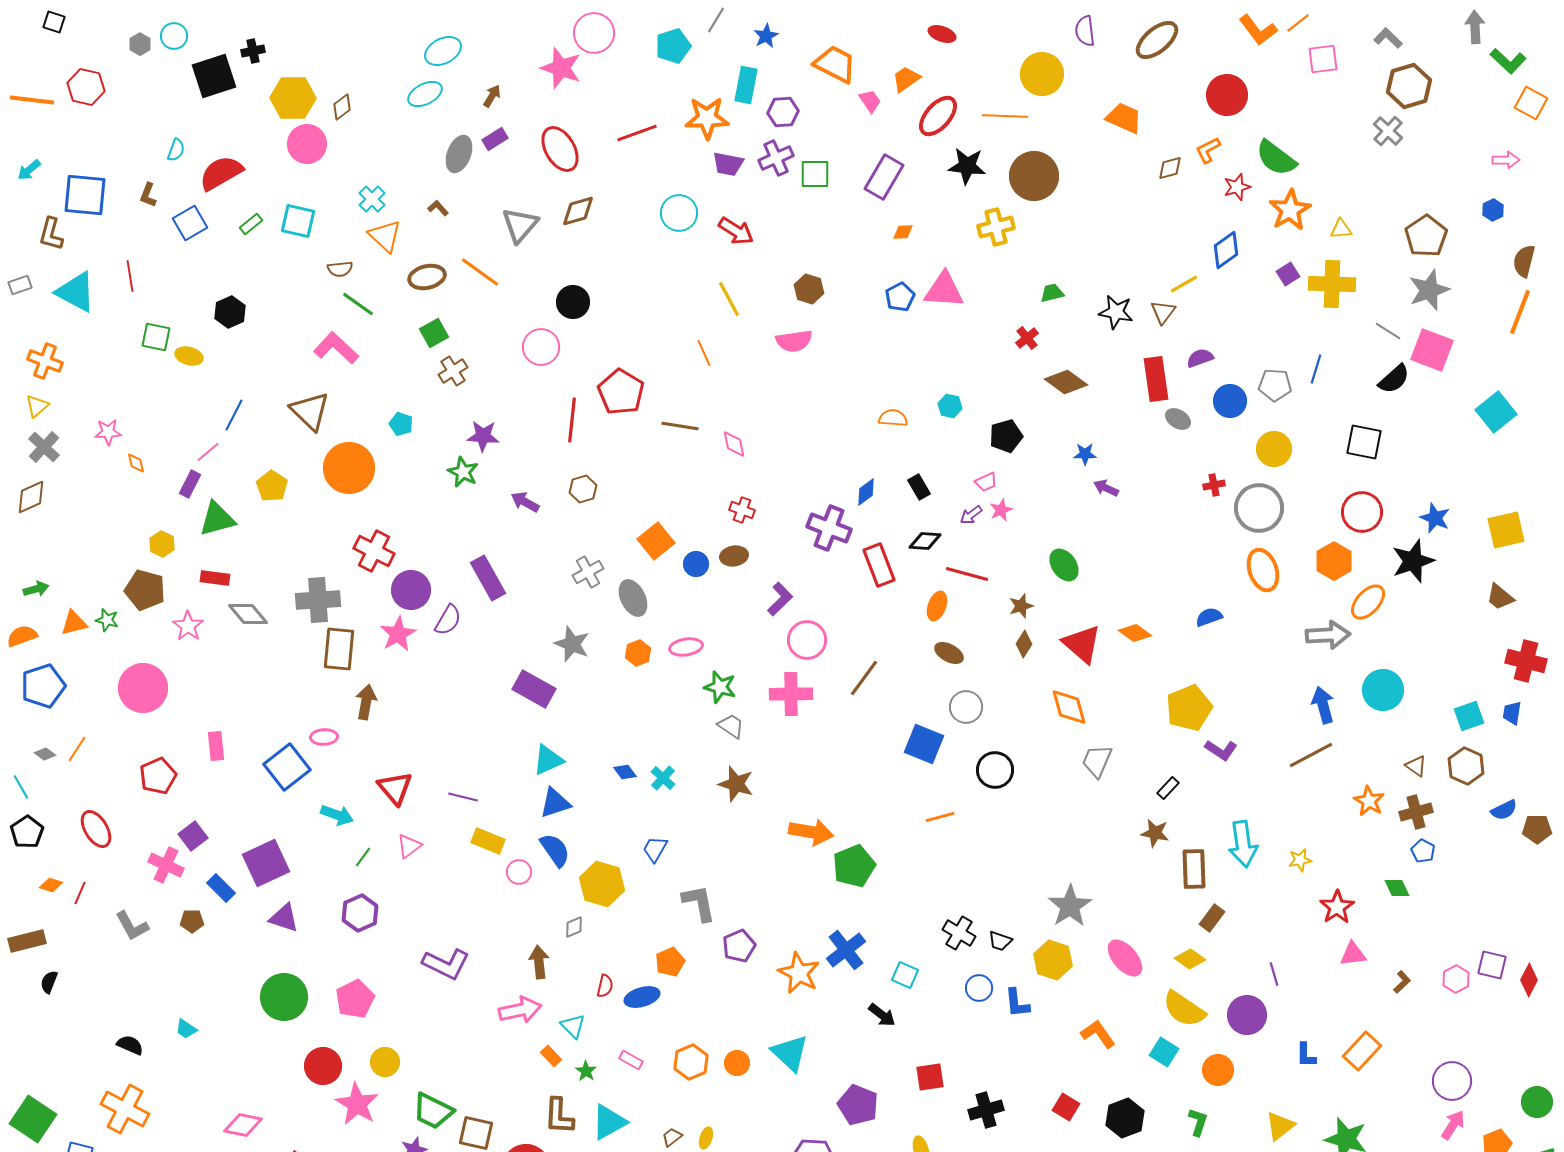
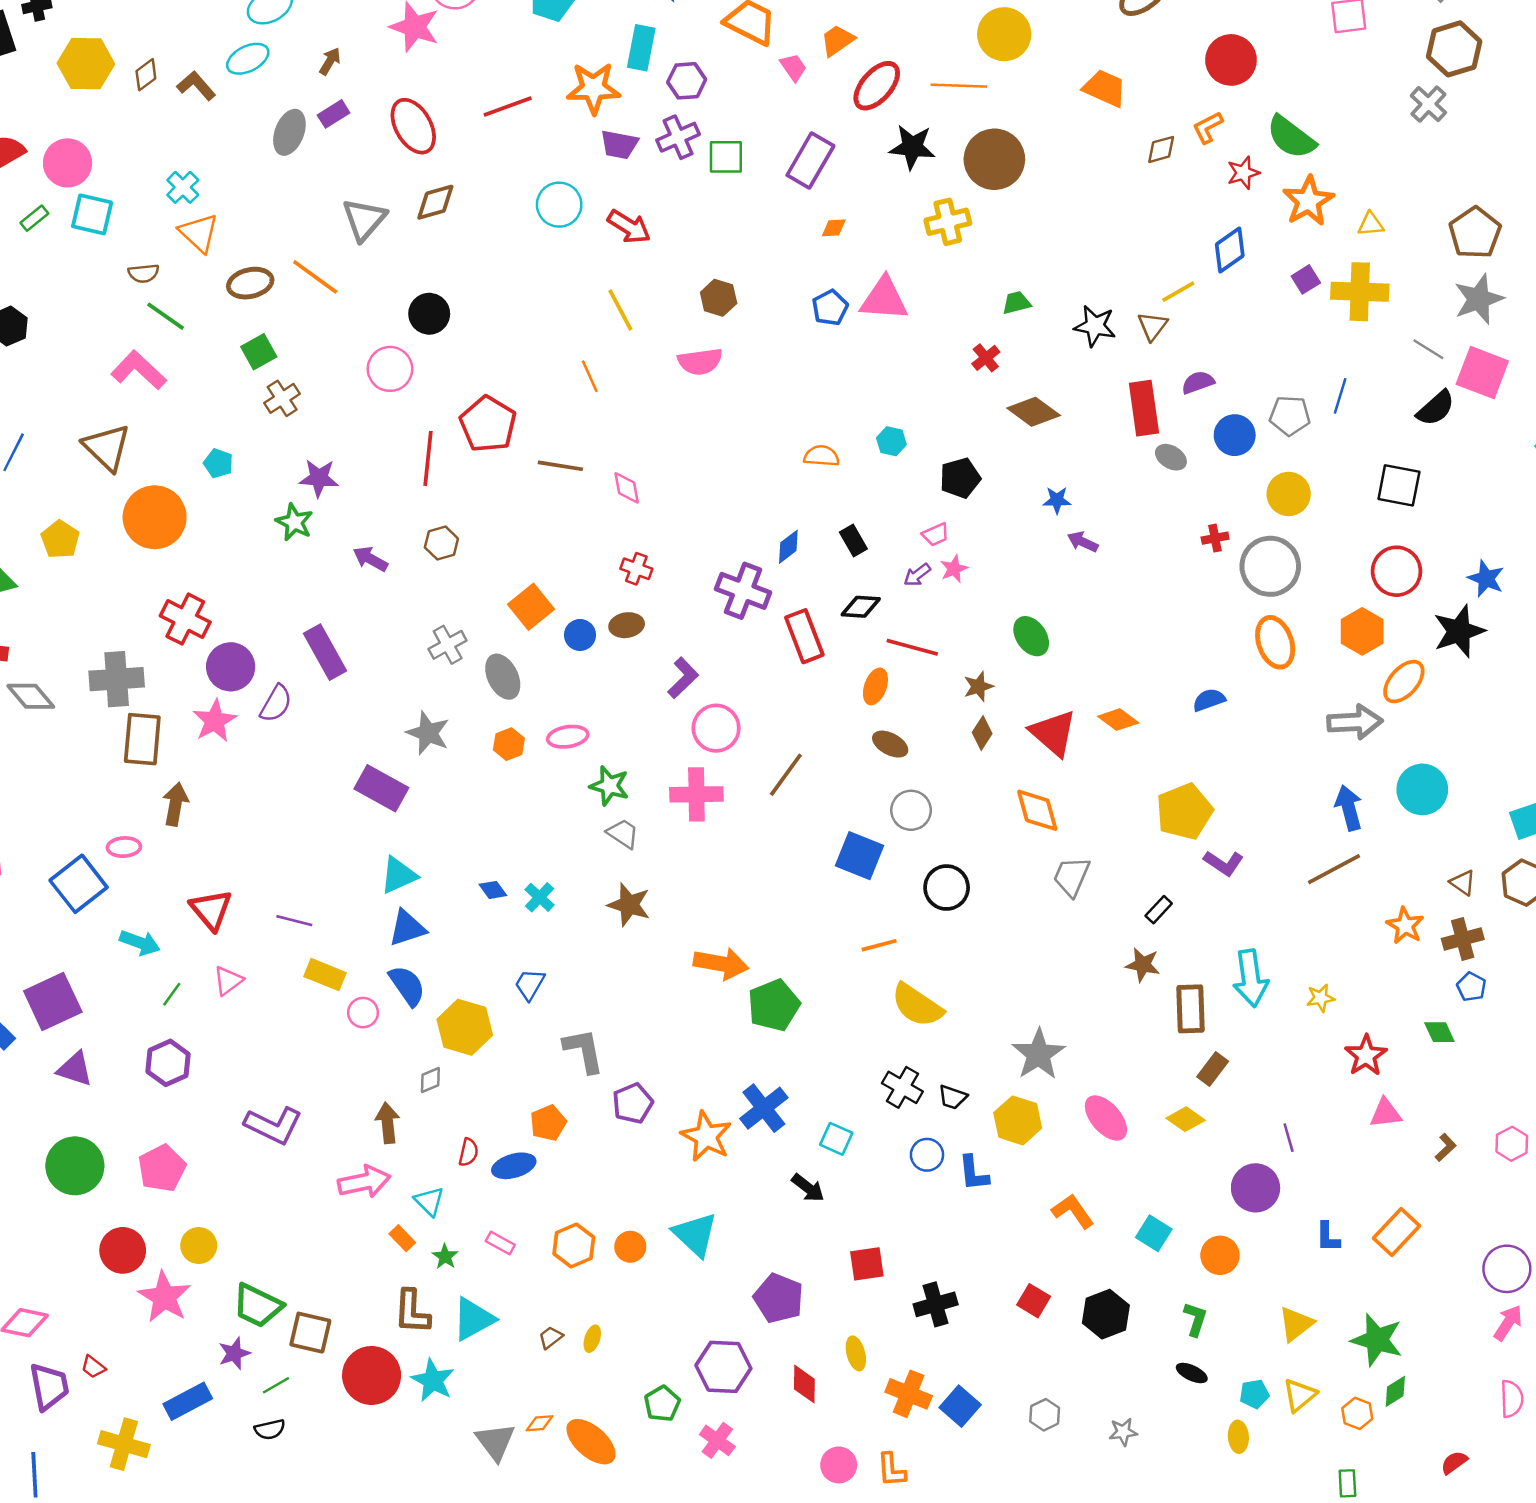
pink circle: (307, 144) -> (68, 163), moved
brown L-shape: (438, 208) -> (196, 86), moved, size x1.5
yellow semicircle: (1184, 1009) -> (917, 1005), moved

